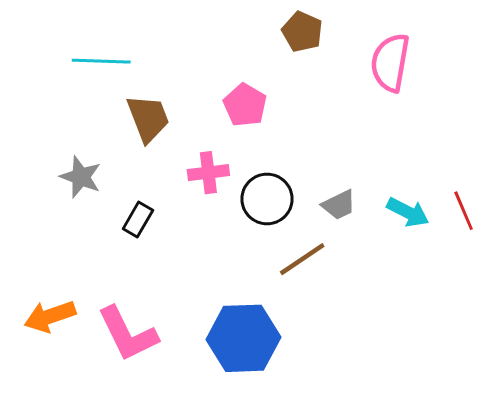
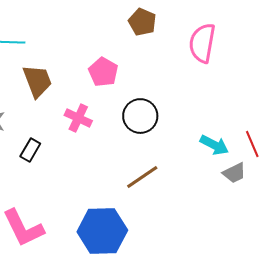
pink cross: (208, 173) -> (78, 118), turned 32
black circle: (267, 199) -> (140, 116), moved
gray trapezoid: (339, 205) -> (234, 173), moved

